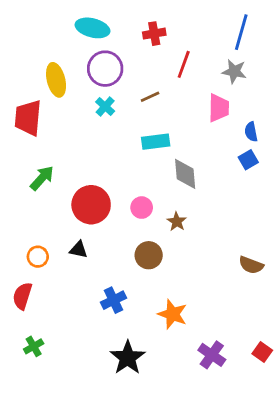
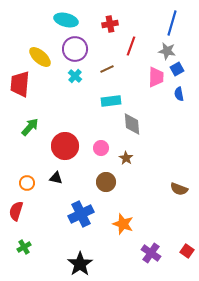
yellow ellipse: (56, 80) -> (40, 57), turned -35
blue square: (248, 160) -> (177, 69), moved
blue cross: (114, 300) -> (81, 214), size x1.4
black star: (128, 358) -> (80, 264), moved

